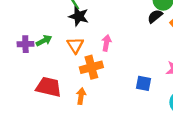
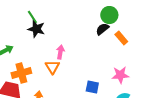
orange triangle: (75, 45) -> (52, 67), moved
orange cross: (91, 67) -> (21, 73), moved

